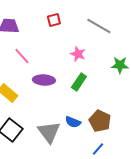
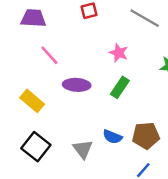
brown pentagon: (100, 121) -> (146, 136), turned -30
gray triangle: (49, 132) -> (83, 149), size x0.7

